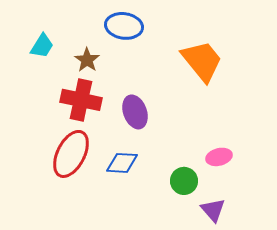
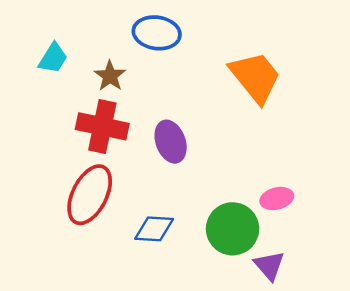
blue diamond: (122, 163) -> (154, 229), moved
green circle: (184, 181) -> (233, 229), size x1.5

